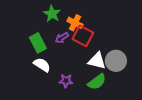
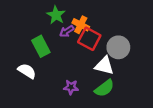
purple arrow: (62, 38) -> (67, 31), moved
gray circle: (116, 61) -> (118, 47), moved
white semicircle: (42, 65) -> (27, 71), moved

